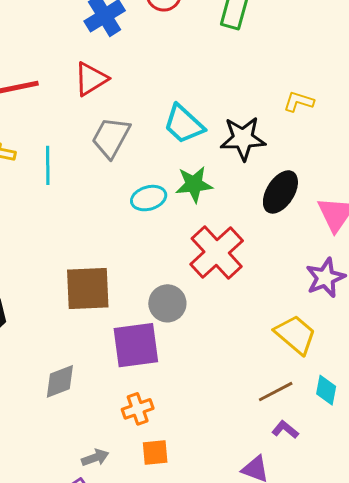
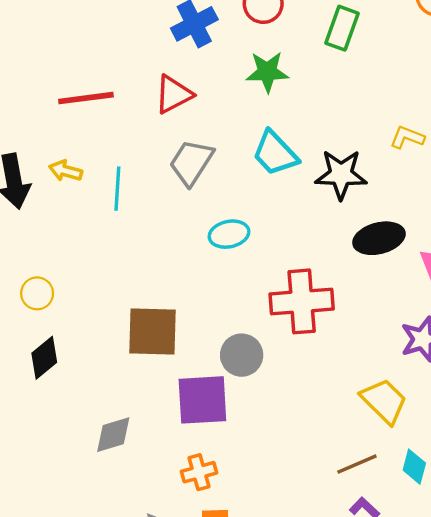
green star: (194, 184) -> (267, 72), moved
black ellipse: (280, 192) -> (379, 238), turned 39
red cross: (217, 252) -> (302, 301), turned 34

